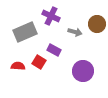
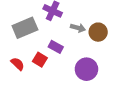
brown circle: (97, 24) -> (98, 32), moved
red semicircle: (18, 66) -> (18, 64), turned 40

